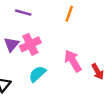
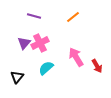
orange line: (69, 14) -> (73, 17), turned 32

